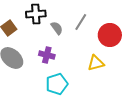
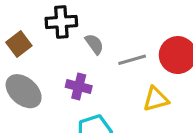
gray line: (81, 22) -> (132, 60), moved, turned 42

